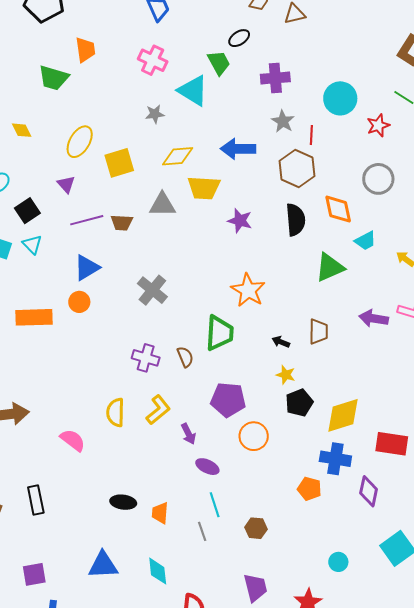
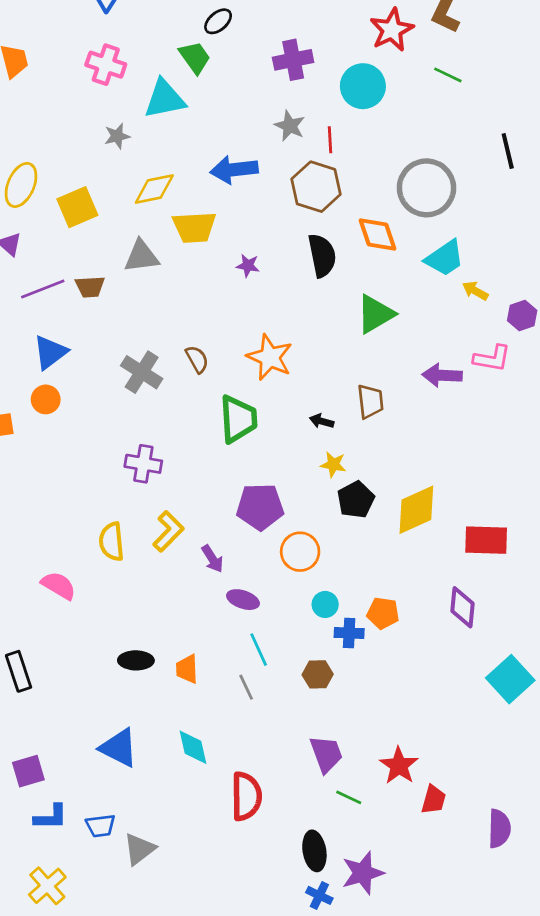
purple cross: (275, 78) -> (293, 60), moved
cyan triangle: (193, 91) -> (165, 99), turned -36
red star: (378, 125) -> (392, 30), moved, size x1.4
gray circle: (378, 179) -> (426, 188), size x1.4
purple star: (240, 221) -> (248, 265), size x0.7
cyan trapezoid: (365, 241) -> (445, 258), moved, size x1.4
brown semicircle: (185, 357) -> (197, 359), moved
blue cross: (335, 459) -> (349, 633), moved, size x0.7
cyan circle: (338, 562) -> (325, 604), moved
blue triangle: (103, 565) -> (119, 748), turned 36

